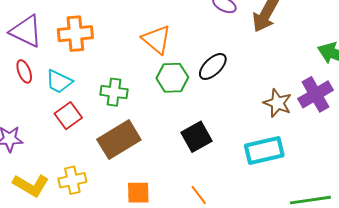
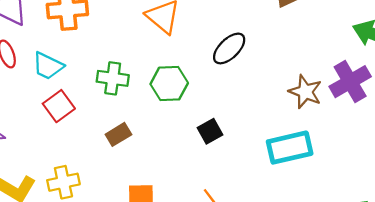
green hexagon: (172, 78) -> (169, 83), moved
black square: (197, 137) -> (210, 131), size x0.7
brown rectangle: (119, 140) -> (118, 134), size x0.5

